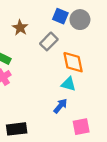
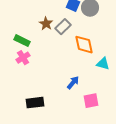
brown star: (20, 28) -> (46, 24), moved
cyan triangle: (68, 84) -> (103, 64), moved

